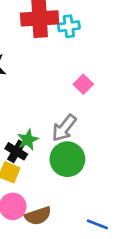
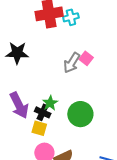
gray arrow: (64, 128) -> (72, 63), moved

